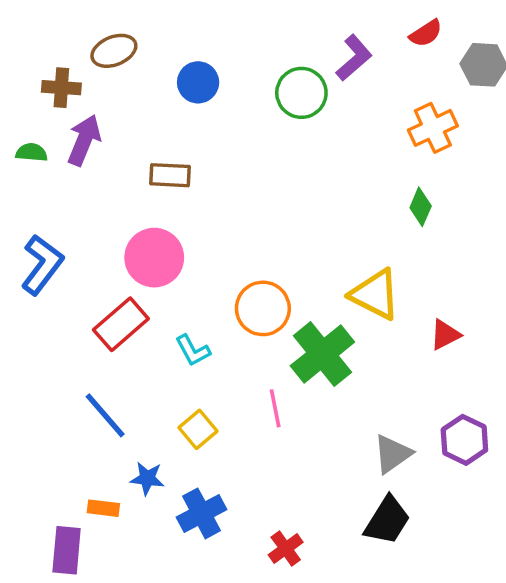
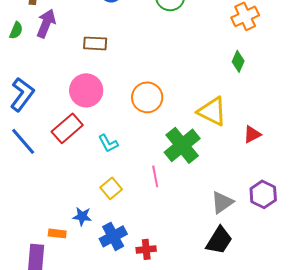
green semicircle: (32, 152) -> (16, 30), turned 108
orange circle: (263, 308) -> (147, 97), moved
blue line: (105, 415) -> (23, 141), moved
red cross: (286, 549) -> (146, 249), moved, turned 30

